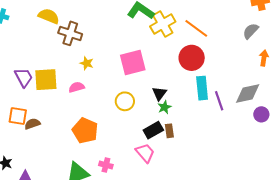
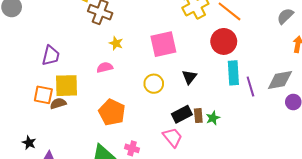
purple trapezoid: (24, 77) -> (51, 55), turned 40
yellow square: (46, 80) -> (67, 86), moved
green star: (164, 107) -> (213, 118), moved

